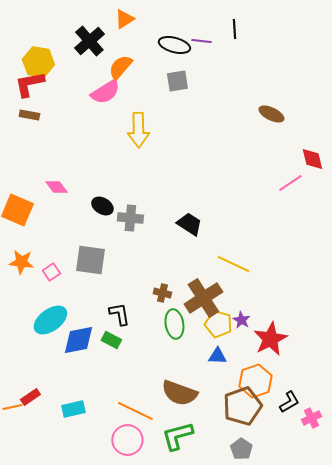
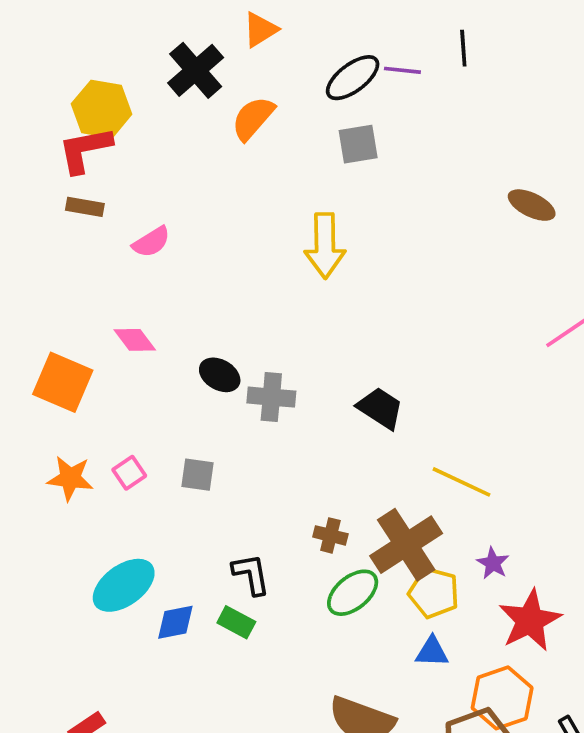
black ellipse: (174, 45) -> (353, 78), turned -52
pink semicircle: (105, 92) -> (151, 242), moved, size x0.7
yellow arrow: (138, 130) -> (325, 246), moved
gray square: (90, 260) -> (198, 475), size x0.6
pink square: (51, 272) -> (129, 473), moved
purple star: (241, 320) -> (493, 563), moved
green ellipse: (174, 324) -> (353, 593), turned 60
blue diamond: (78, 340) -> (175, 622), size x0.7

